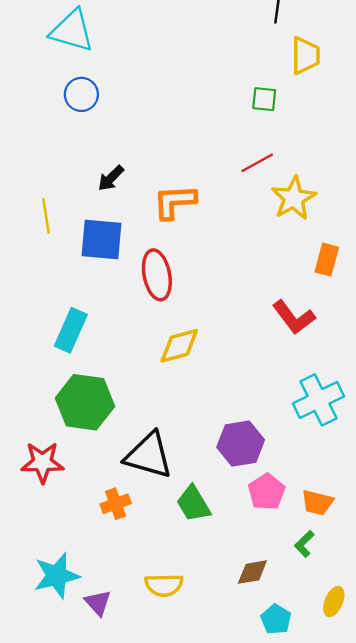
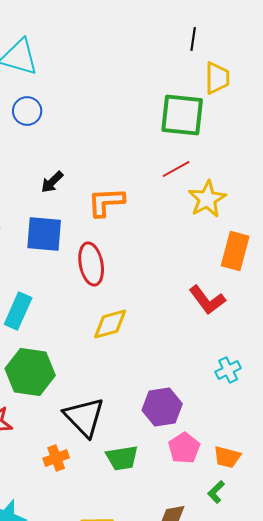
green square: (264, 99) -> (182, 115), size x2.0
orange rectangle: (327, 260) -> (235, 251), size x1.4
cyan cross: (318, 400) -> (228, 370), size x0.6
black triangle: (149, 455) -> (84, 417), turned 30
green trapezoid: (193, 504) -> (122, 458), turned -68

